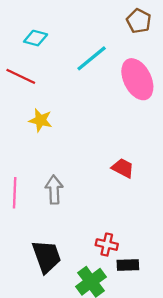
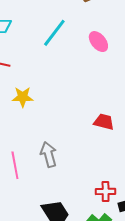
pink ellipse: (137, 79) -> (98, 42), size x0.6

